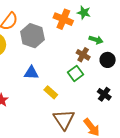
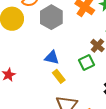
blue triangle: (31, 73) -> (52, 58), moved

